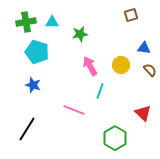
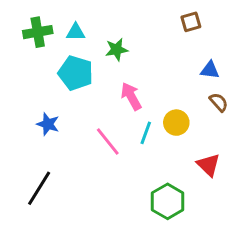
cyan pentagon: (37, 52) -> (76, 73), moved
yellow circle: (121, 65) -> (176, 123), moved
pink line: (74, 110) -> (108, 142), moved, turned 30

